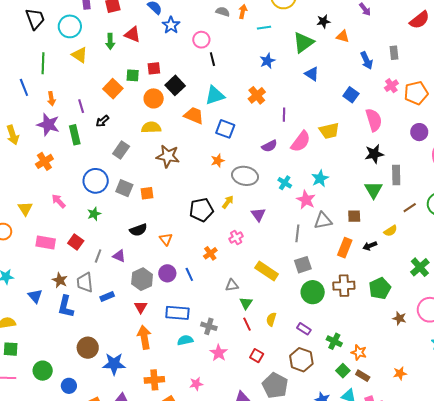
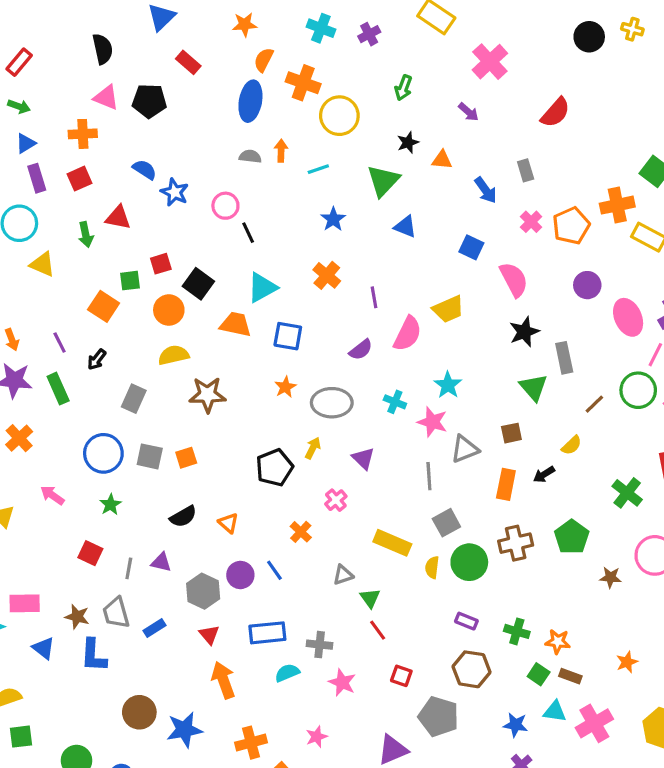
pink rectangle: (46, 243) -> (25, 603), moved
yellow semicircle: (271, 319) -> (432, 567), moved

